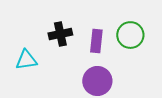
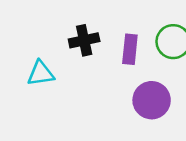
purple circle: (97, 81) -> (152, 100), moved

